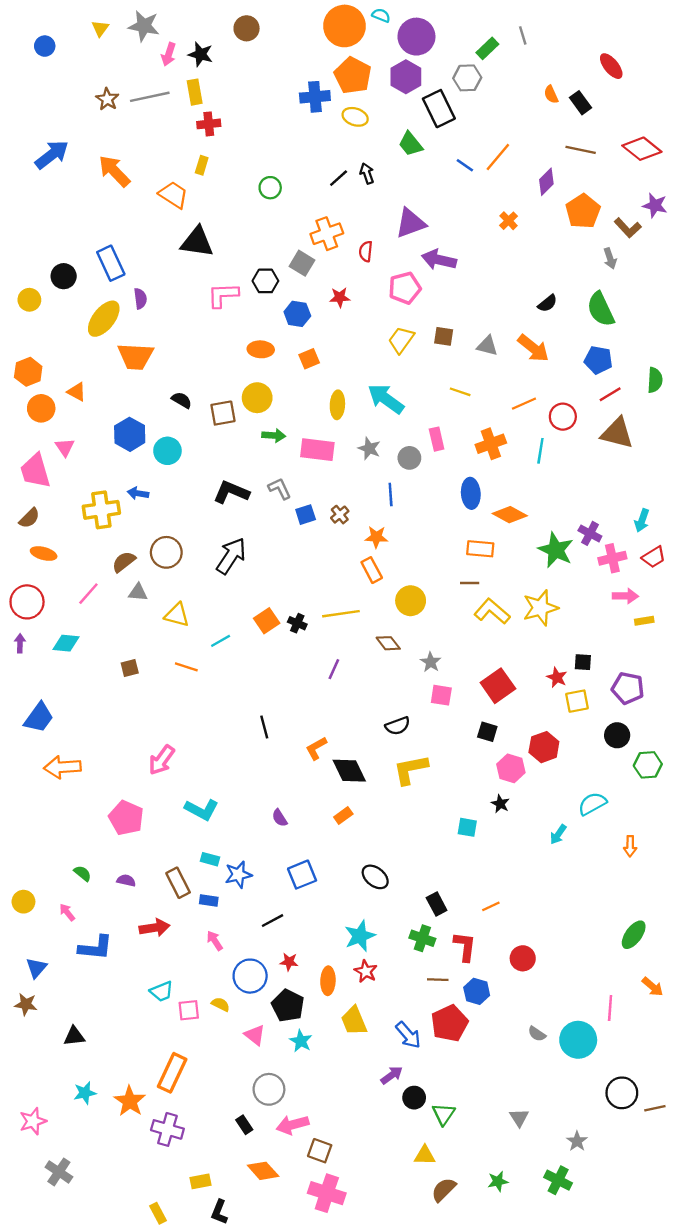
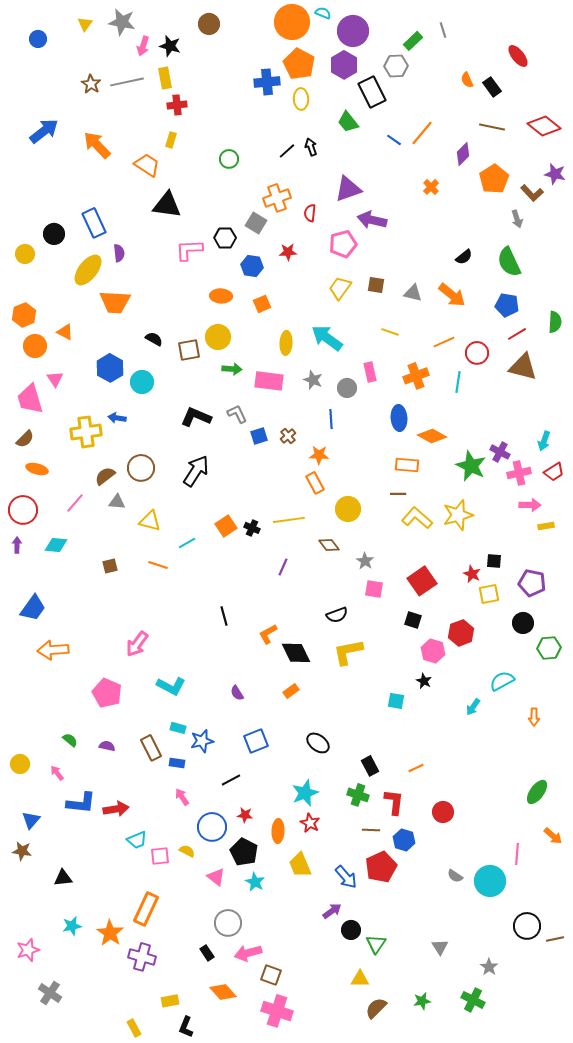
yellow ellipse: (355, 117) -> (301, 99), turned 70
red arrow: (154, 928) -> (116, 809), moved

